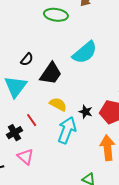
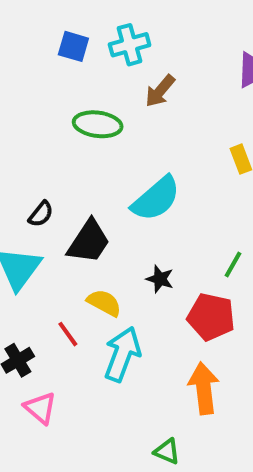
black star: (86, 112) -> (160, 279), moved
red line: (32, 120) -> (68, 334), moved

